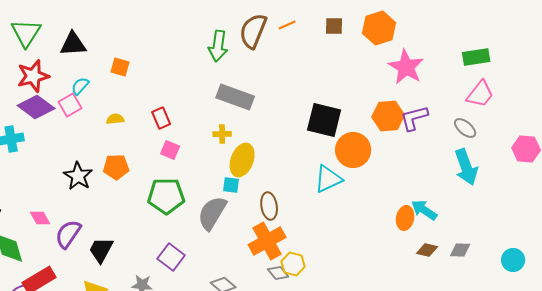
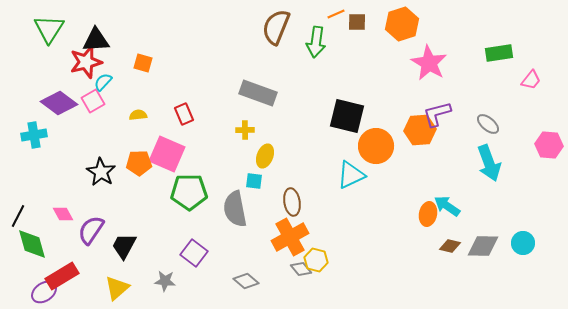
orange line: (287, 25) -> (336, 14), moved
green arrow: (218, 46) -> (316, 42), moved
red star: (33, 76) -> (86, 62), moved
pink trapezoid: (480, 94) -> (531, 80), moved, size x0.7
orange hexagon: (388, 116) -> (420, 130), moved
pink square: (170, 150) -> (167, 154), moved, size x1.8
yellow ellipse: (242, 160) -> (265, 156), size x0.7
gray semicircle: (212, 213) -> (235, 209), turned -42
gray diamond: (460, 250) -> (483, 246), size x1.5
cyan circle: (513, 260) -> (523, 243), moved

